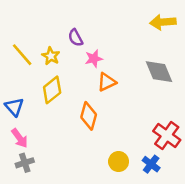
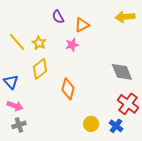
purple semicircle: (76, 38) -> (58, 17), moved
gray diamond: (159, 72) -> (122, 72), moved
orange triangle: (107, 82) -> (82, 25), moved
pink arrow: (20, 138) -> (15, 106), turned -35

